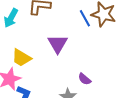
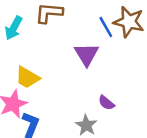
purple triangle: (58, 44) -> (87, 54), moved

